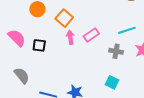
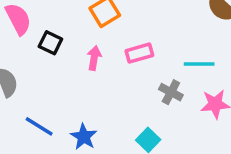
pink arrow: (70, 37) -> (94, 58), moved

